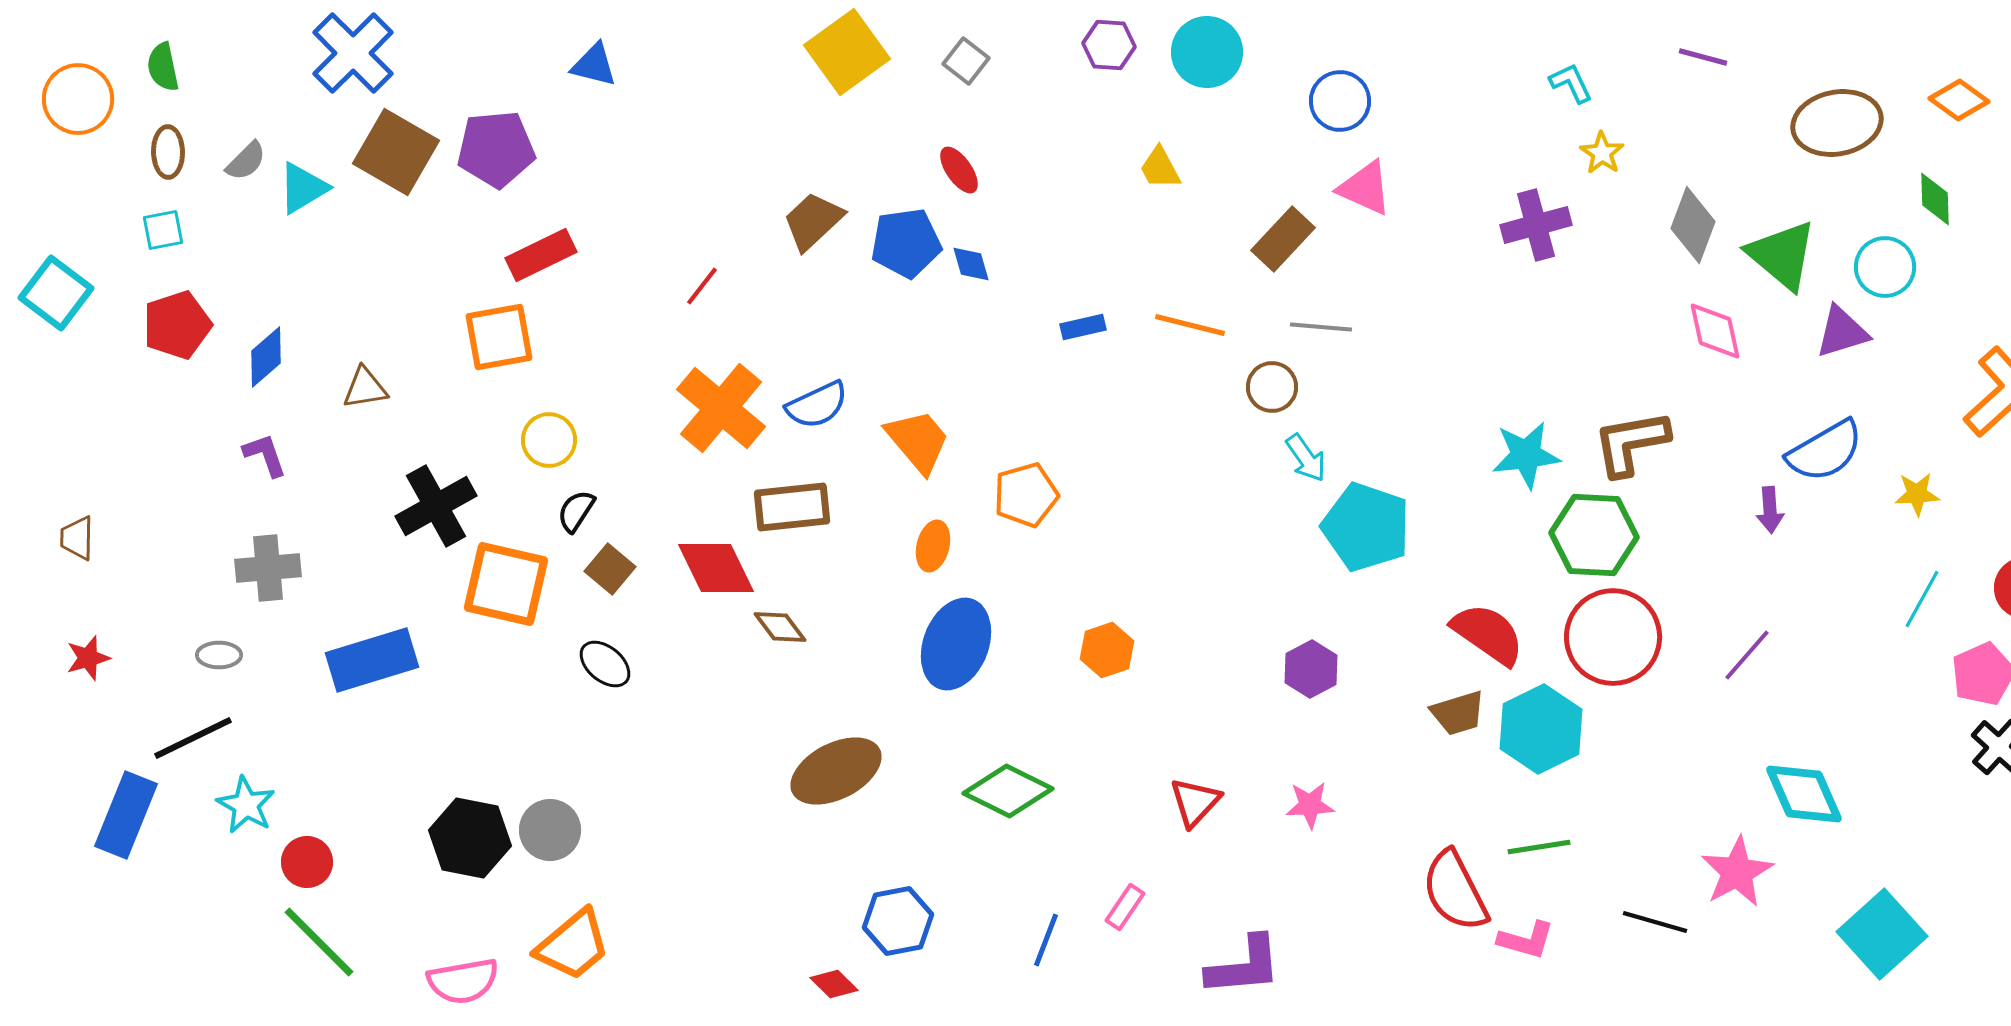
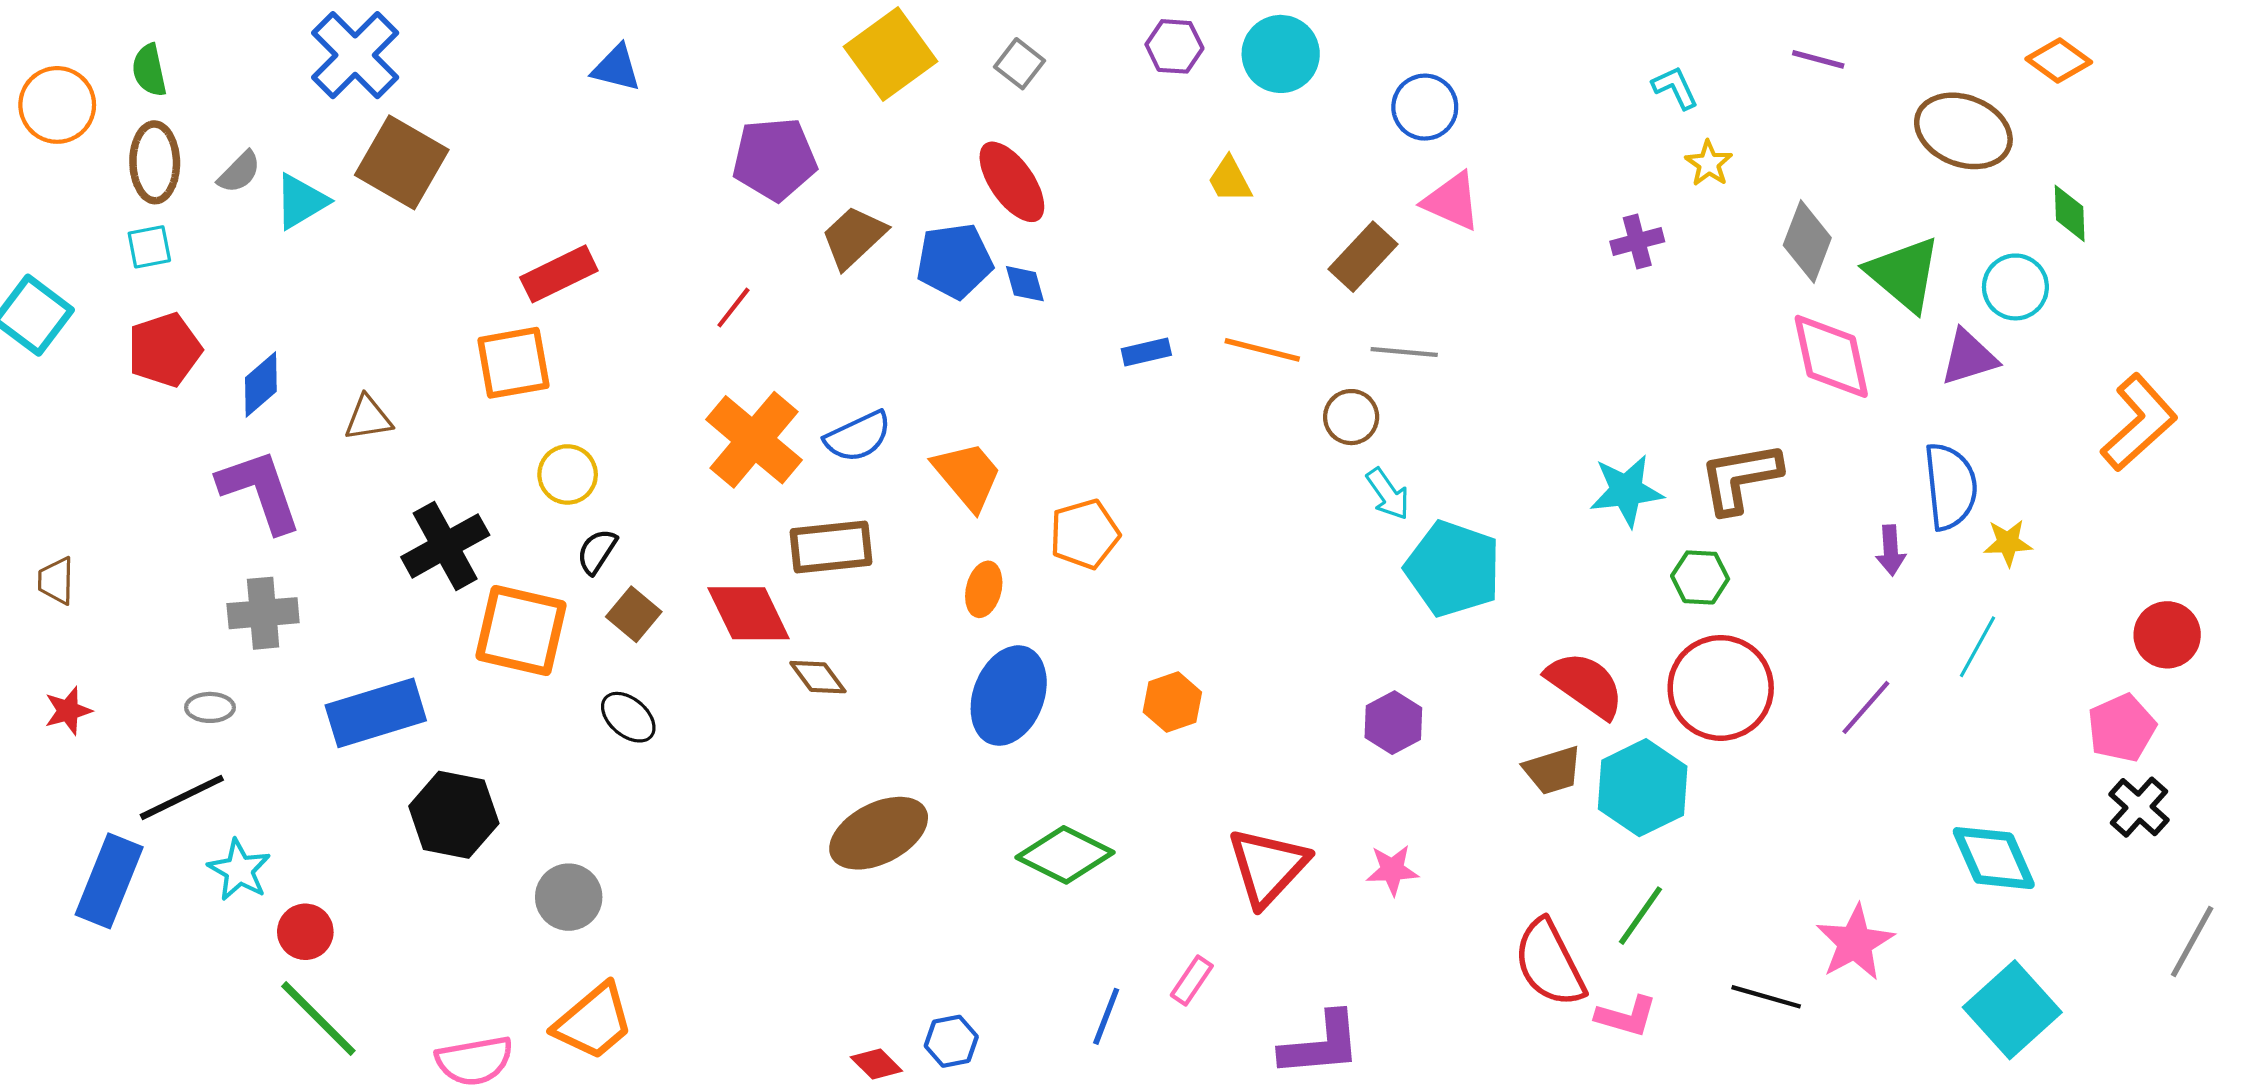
orange diamond: (1959, 100) -> (2059, 60), moved
brown ellipse: (1837, 123) -> (1963, 131), turned 32
purple pentagon: (496, 149) -> (775, 159), moved
brown ellipse: (168, 152) -> (155, 162), size x1.4
red ellipse: (959, 170) -> (1012, 182), size x1.6
purple cross: (1536, 225) -> (1637, 241), size x0.7
pink diamond: (1715, 331) -> (1831, 356), size x1.4
blue semicircle: (1825, 451) -> (1950, 486), turned -66
purple L-shape: (265, 455) -> (260, 491), size x1.8
yellow star: (1917, 494) -> (2008, 543), moved
green hexagon: (1594, 535) -> (1700, 577), size x0.6
cyan line: (1922, 599) -> (1977, 647), moved
cyan diamond: (1804, 794) -> (1994, 858), moved
red triangle: (1195, 802) -> (1268, 867), size x1.5
black hexagon: (470, 838) -> (454, 815), moved
green line: (1539, 847) -> (1640, 916), turned -46
blue hexagon: (898, 921) -> (951, 1041), moved, size x0.7

